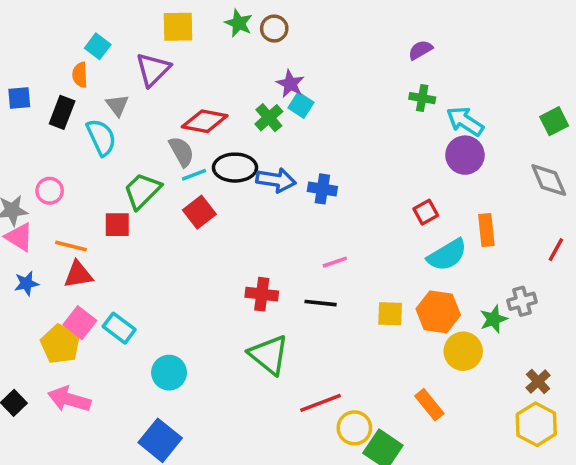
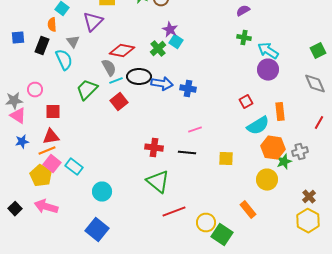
red square: (117, 225) -> (53, 112), moved
orange line: (71, 246) -> (47, 151), moved, turned -36
orange hexagon: (438, 312) -> (273, 148), moved
red line: (321, 403) -> (174, 212), moved

